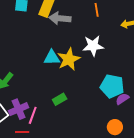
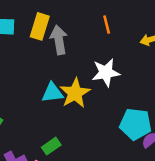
gray arrow: (60, 18) -> (59, 40), turned 80
green rectangle: (60, 99) -> (51, 146), moved

